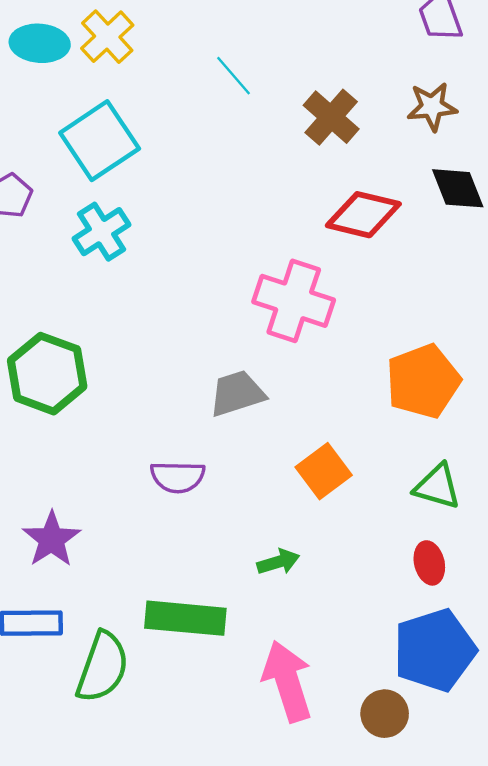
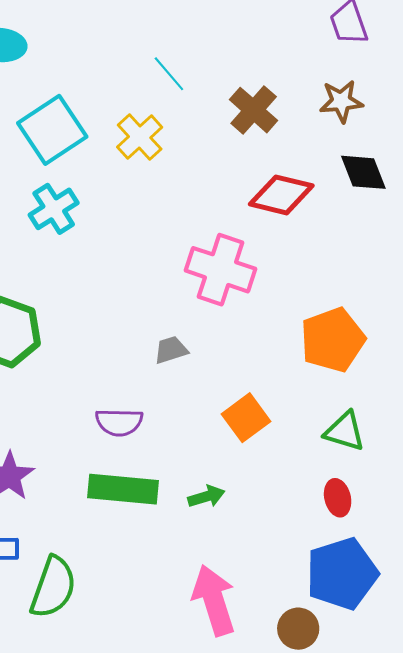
yellow cross: (107, 37) -> (140, 137), moved
gray trapezoid: (237, 393) -> (171, 350), size x0.7
green rectangle: (185, 618) -> (123, 489), moved

